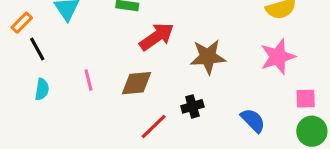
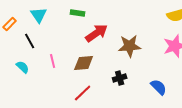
black line: (37, 49) -> (30, 41), moved
cyan semicircle: (42, 89) -> (23, 67), turned -56
red line: (154, 127) -> (83, 93), moved

